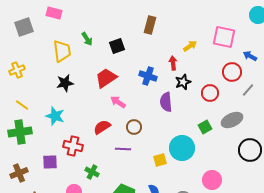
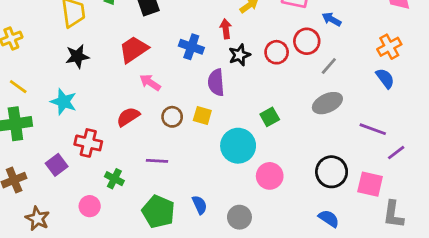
red circle: (210, 93) -> (277, 52), moved
gray ellipse: (232, 120) -> (327, 103), moved
purple line: (123, 149) -> (157, 161), moved
black circle: (250, 150) -> (332, 172), moved
yellow square: (160, 160) -> (202, 115), moved, turned 32
purple square: (50, 162) -> (57, 165), turned -35
pink circle: (212, 180) -> (270, 176), moved

